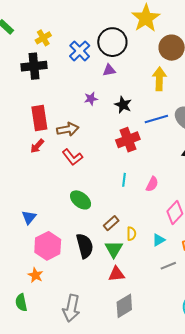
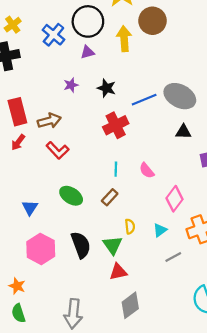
yellow arrow: (159, 79) -> (124, 39), moved
pink semicircle: (152, 184) -> (147, 171), turned 119
blue triangle: (29, 217) -> (30, 208), moved
brown rectangle: (111, 223) -> (110, 197), moved
orange star: (35, 275) -> (17, 286), moved

